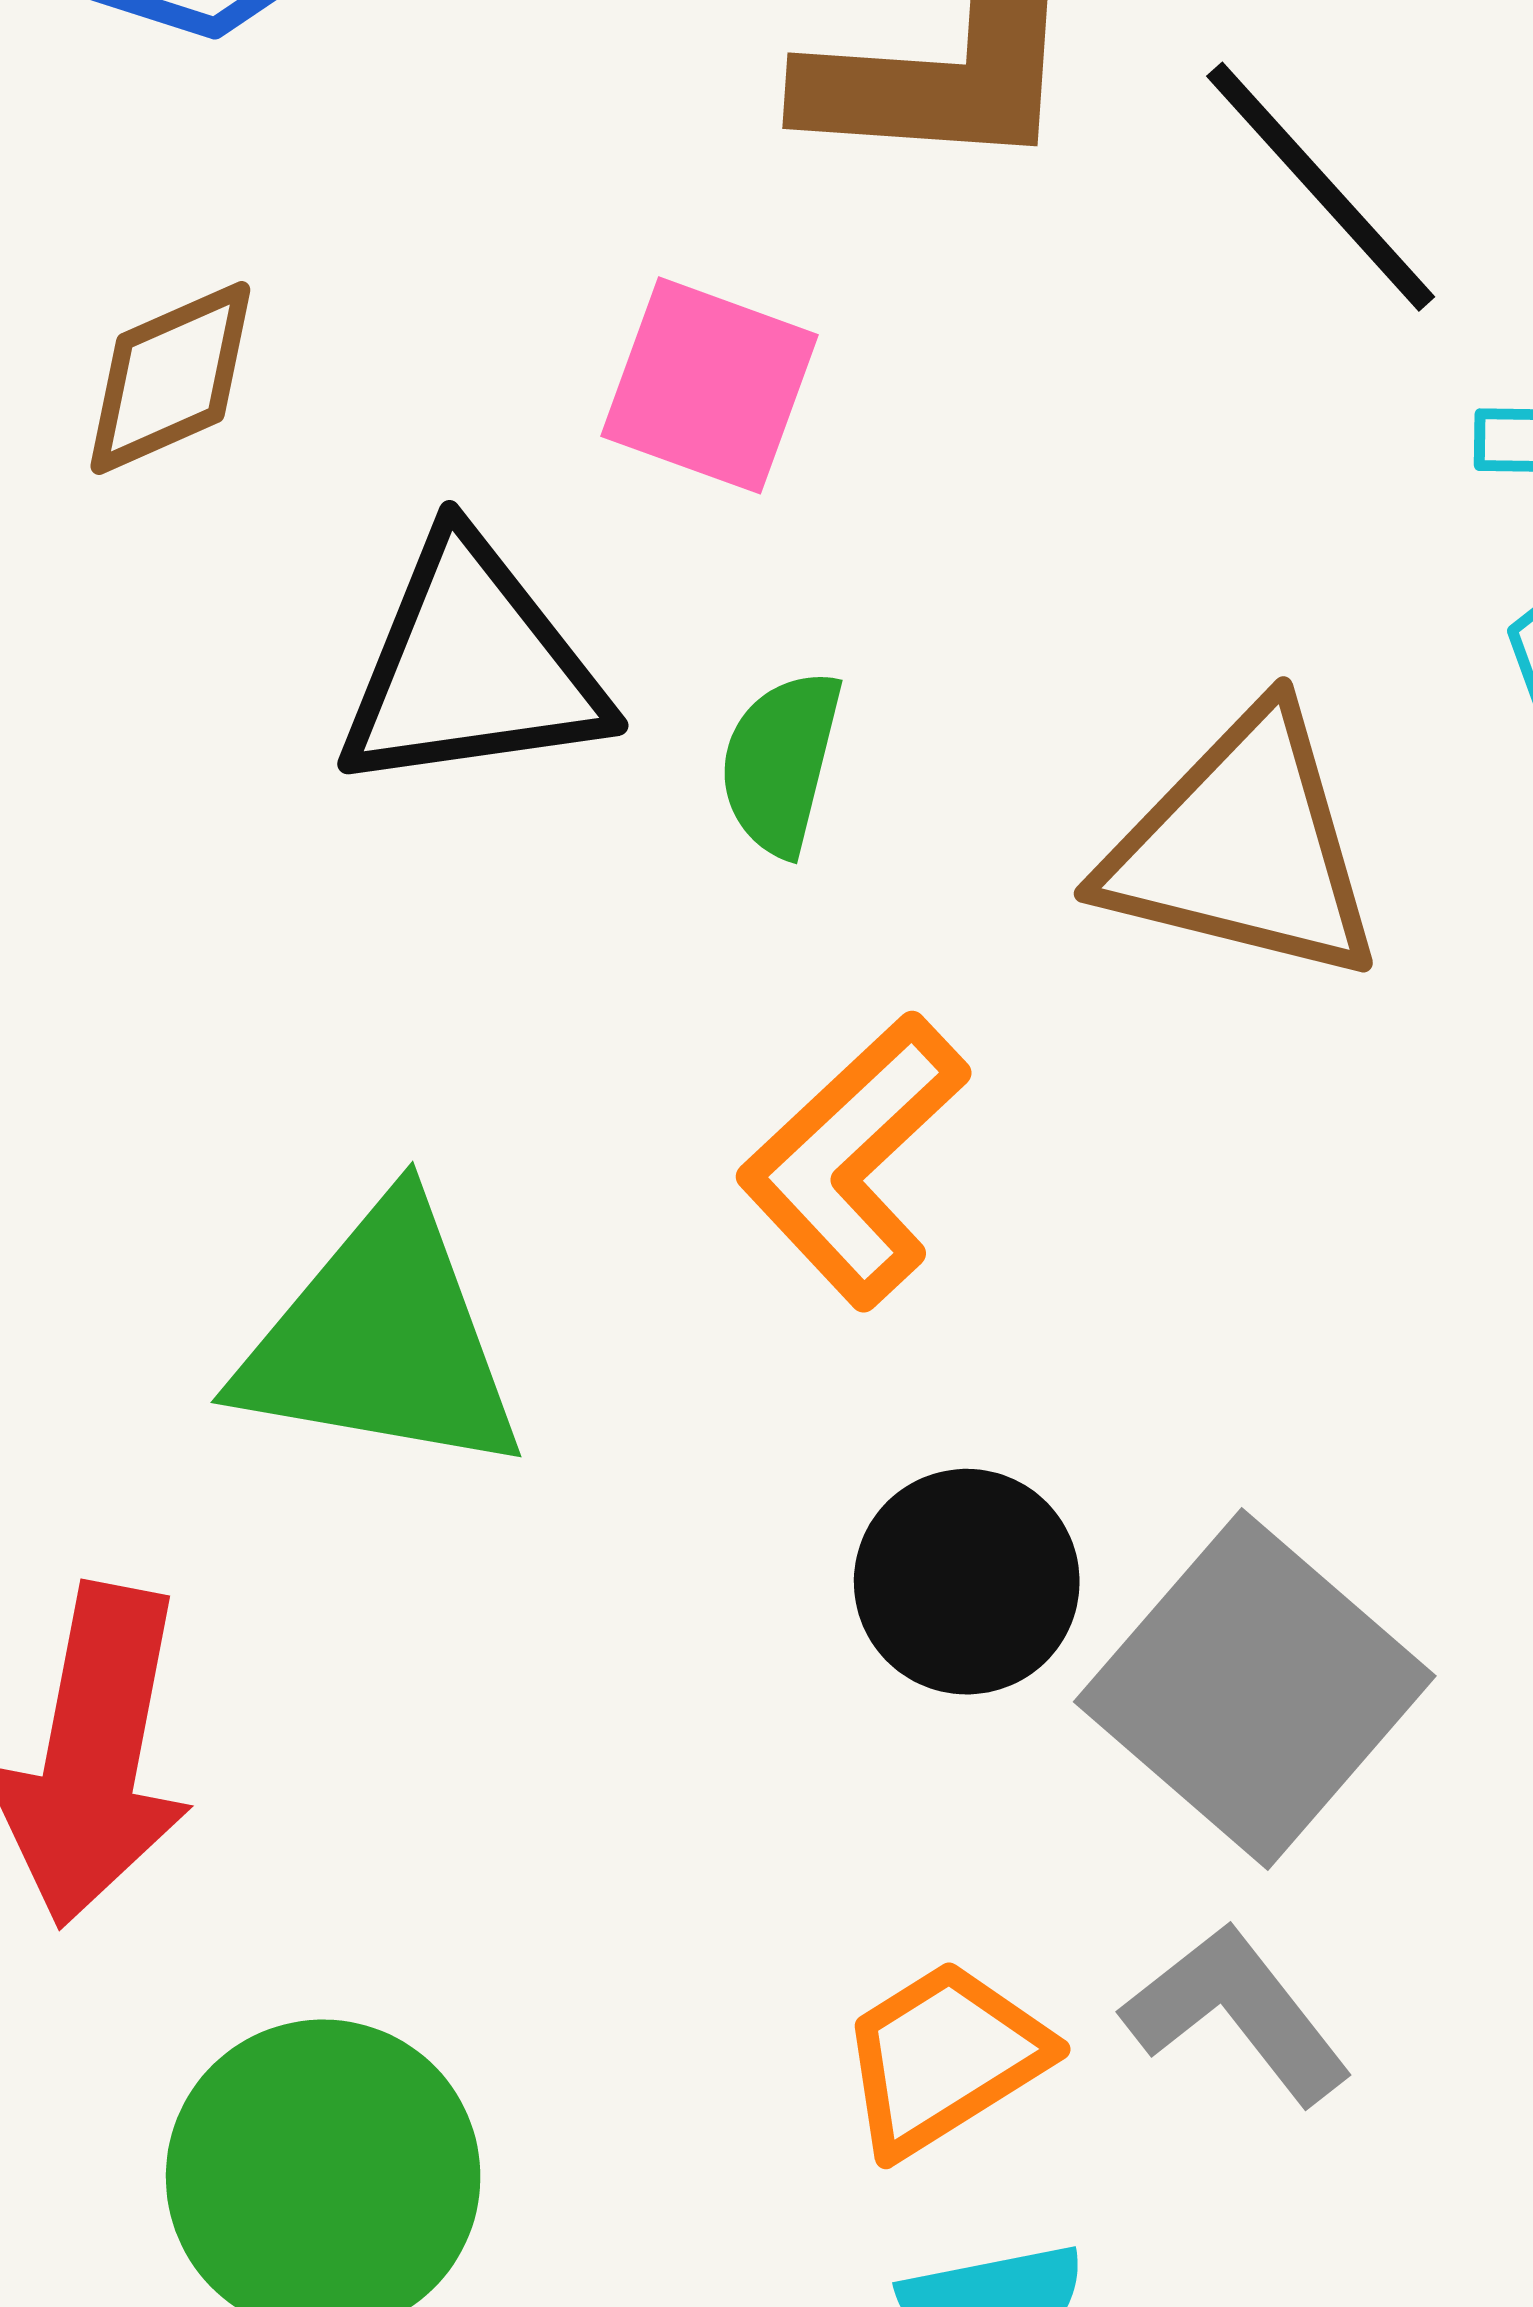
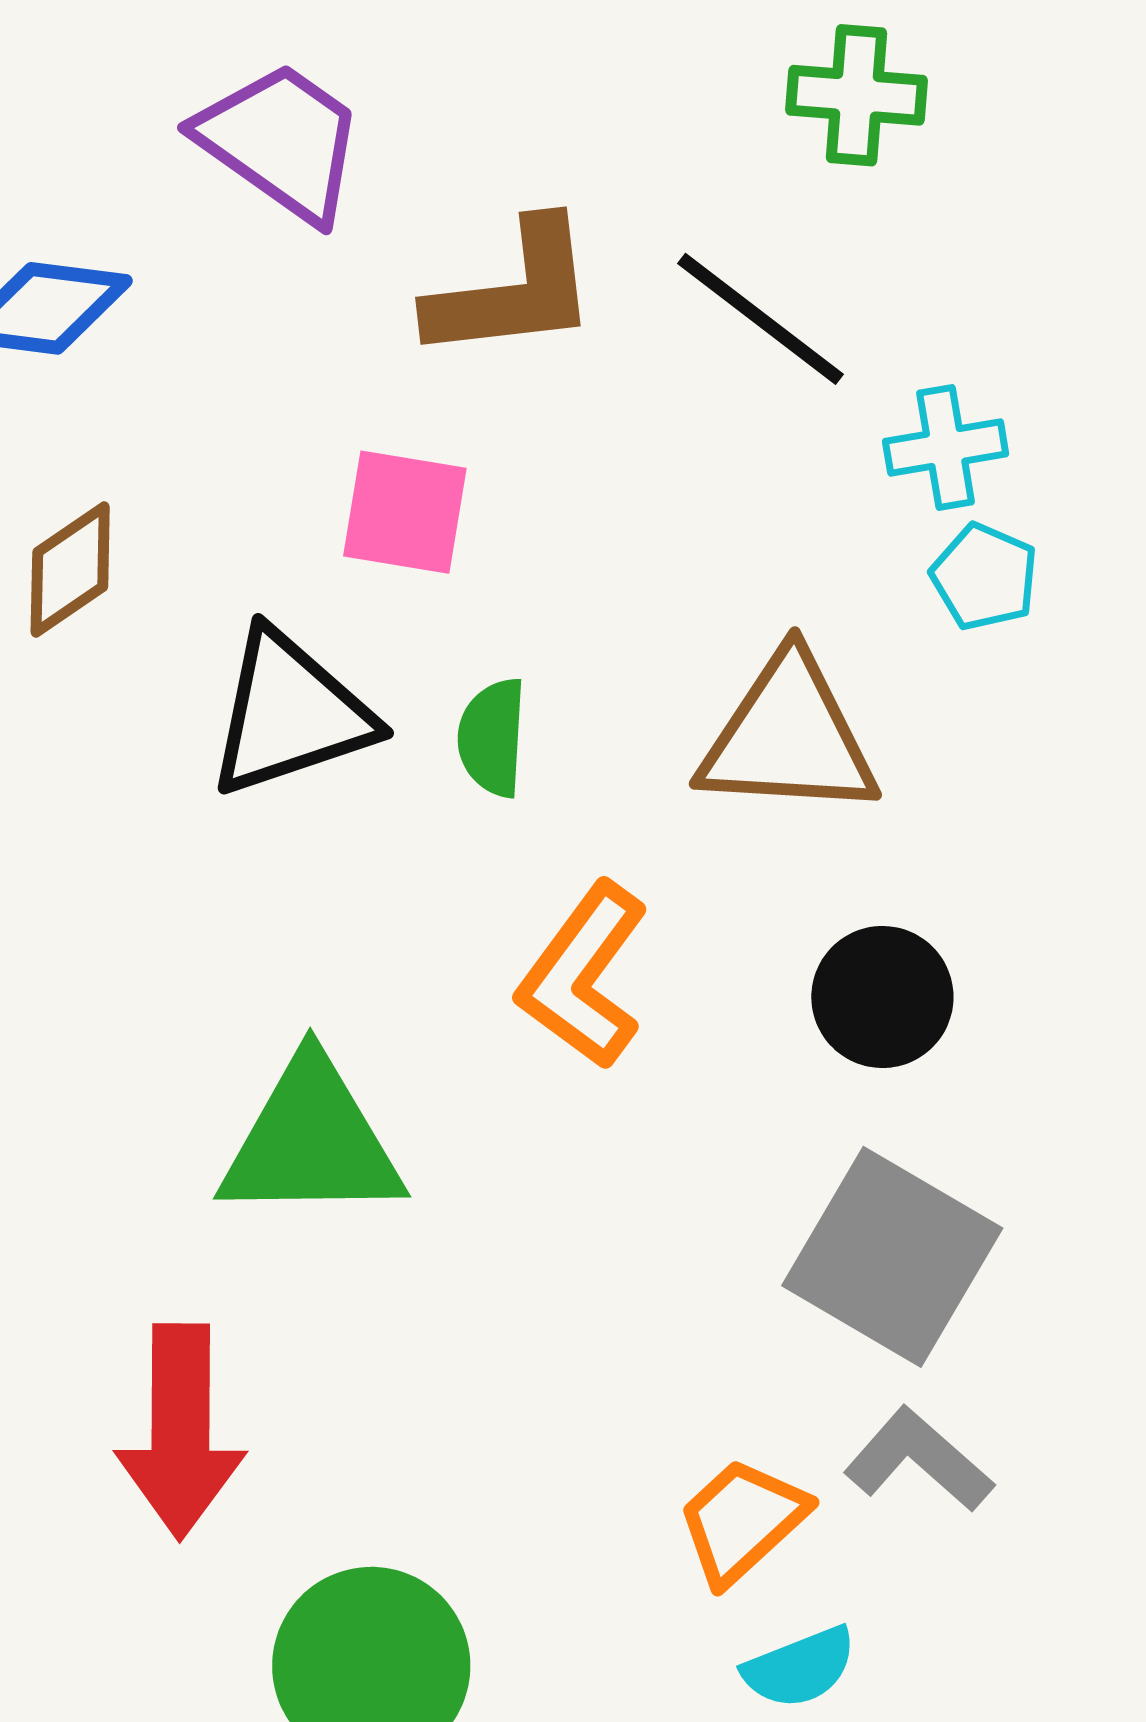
black circle: (967, 1582) -> (882, 997), moved

